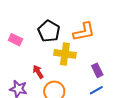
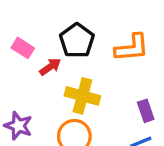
yellow cross: (65, 54) -> (82, 96), moved
red arrow: (38, 72) -> (50, 67), moved, turned 80

